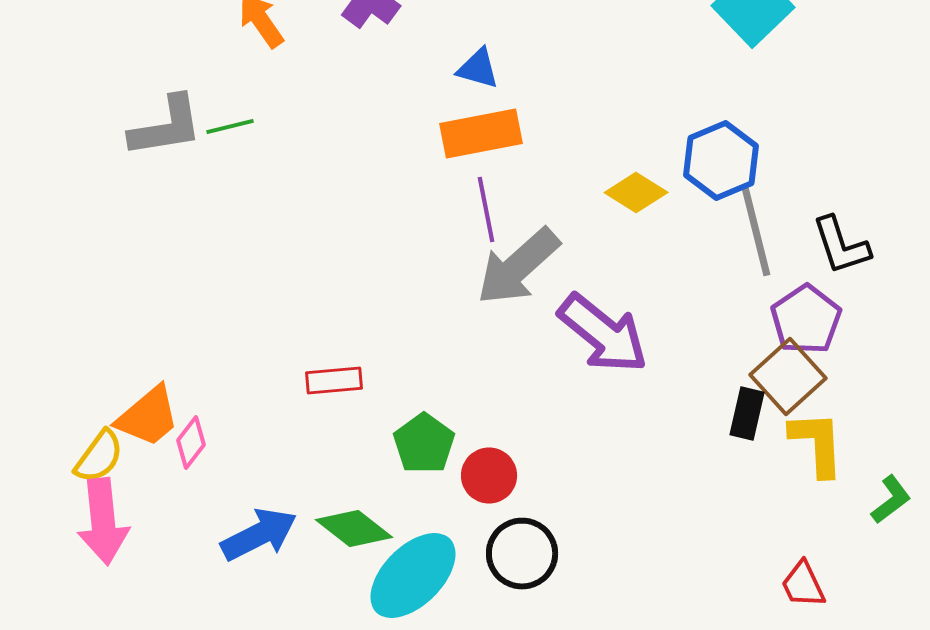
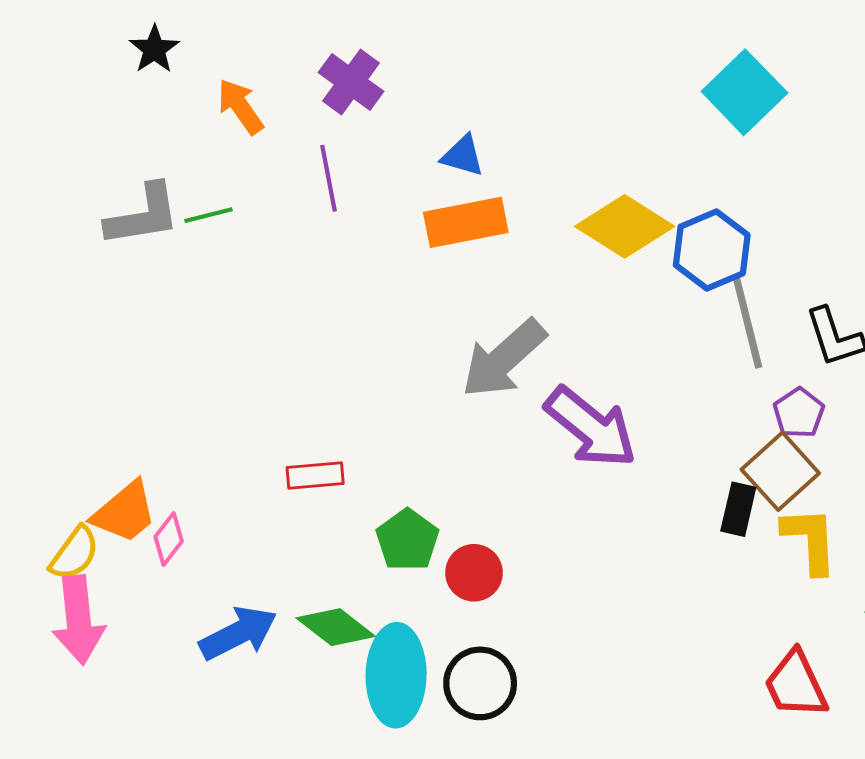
yellow diamond: (636, 192) -> (625, 226), moved, size x1.5
purple line: (486, 210) -> (328, 178), moved
purple pentagon: (806, 320) -> (799, 413), size x0.7
black circle: (522, 554) -> (480, 683), moved
cyan ellipse: (413, 576) -> (396, 675), turned -44
red trapezoid: (803, 584) -> (796, 684), size x1.4

